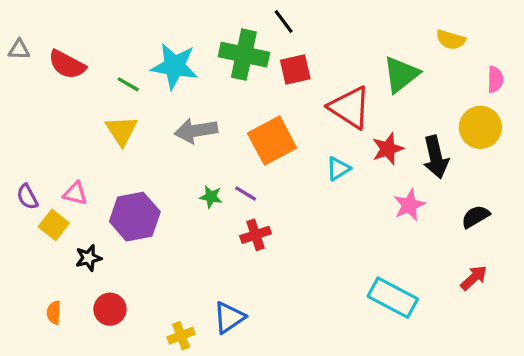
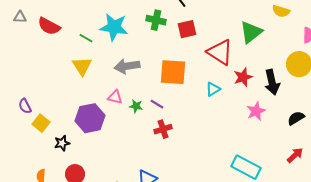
green cross: (244, 55) -> (156, 20), size x0.7
orange square: (272, 141) -> (173, 72), turned 32
pink triangle: (75, 193) -> (115, 97), moved

